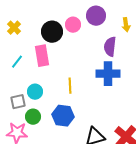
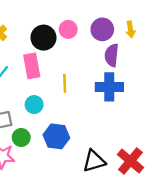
purple circle: (96, 16) -> (102, 29), moved
yellow line: (70, 86) -> (65, 83), moved
cyan circle: (35, 92) -> (34, 105), moved

